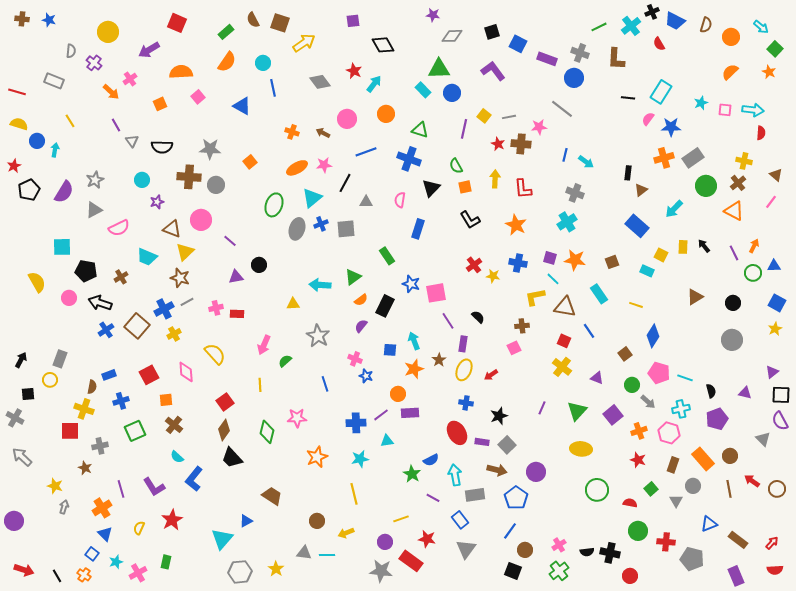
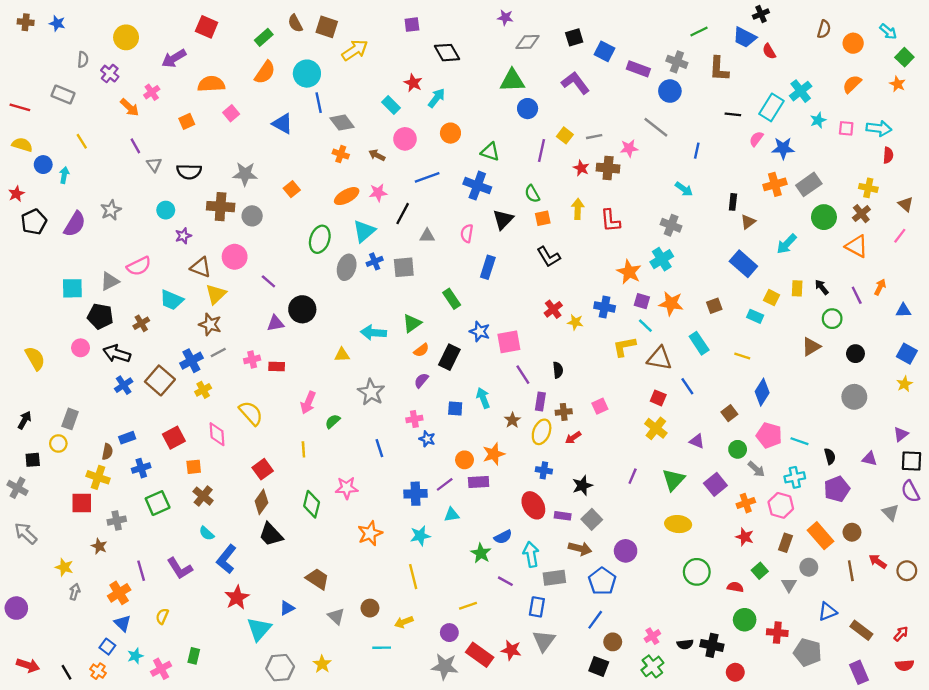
blue trapezoid: (675, 21) -> (745, 37), moved
cyan cross: (631, 26) -> (801, 91), moved
cyan circle: (263, 63) -> (307, 74), size x1.5
gray diamond: (320, 82) -> (342, 123), moved
cyan rectangle: (423, 90) -> (391, 105), moved
blue line: (565, 155) -> (697, 151), moved
gray triangle: (94, 210) -> (110, 281), moved
orange star: (516, 225) -> (629, 272), moved
black circle: (259, 265) -> (302, 309), size x1.5
green circle: (753, 273) -> (832, 319), moved
yellow semicircle: (37, 282) -> (35, 358), moved
black semicircle: (478, 317) -> (558, 370), turned 40
brown cross: (522, 326) -> (564, 412), moved
pink cross: (355, 359) -> (414, 419), turned -32
orange star: (414, 369) -> (494, 454), moved
red star: (172, 520) -> (237, 598), moved
blue rectangle: (460, 520) -> (537, 607), turned 48
red star: (427, 539) -> (511, 650), moved
gray triangle: (304, 553) -> (336, 616), moved, turned 35

